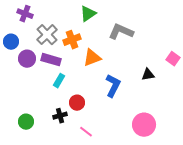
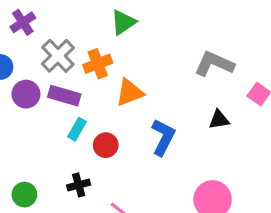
purple cross: (25, 14) -> (23, 22), turned 35
gray L-shape: (121, 32) -> (214, 64), moved
red circle: (77, 103) -> (106, 145), moved

